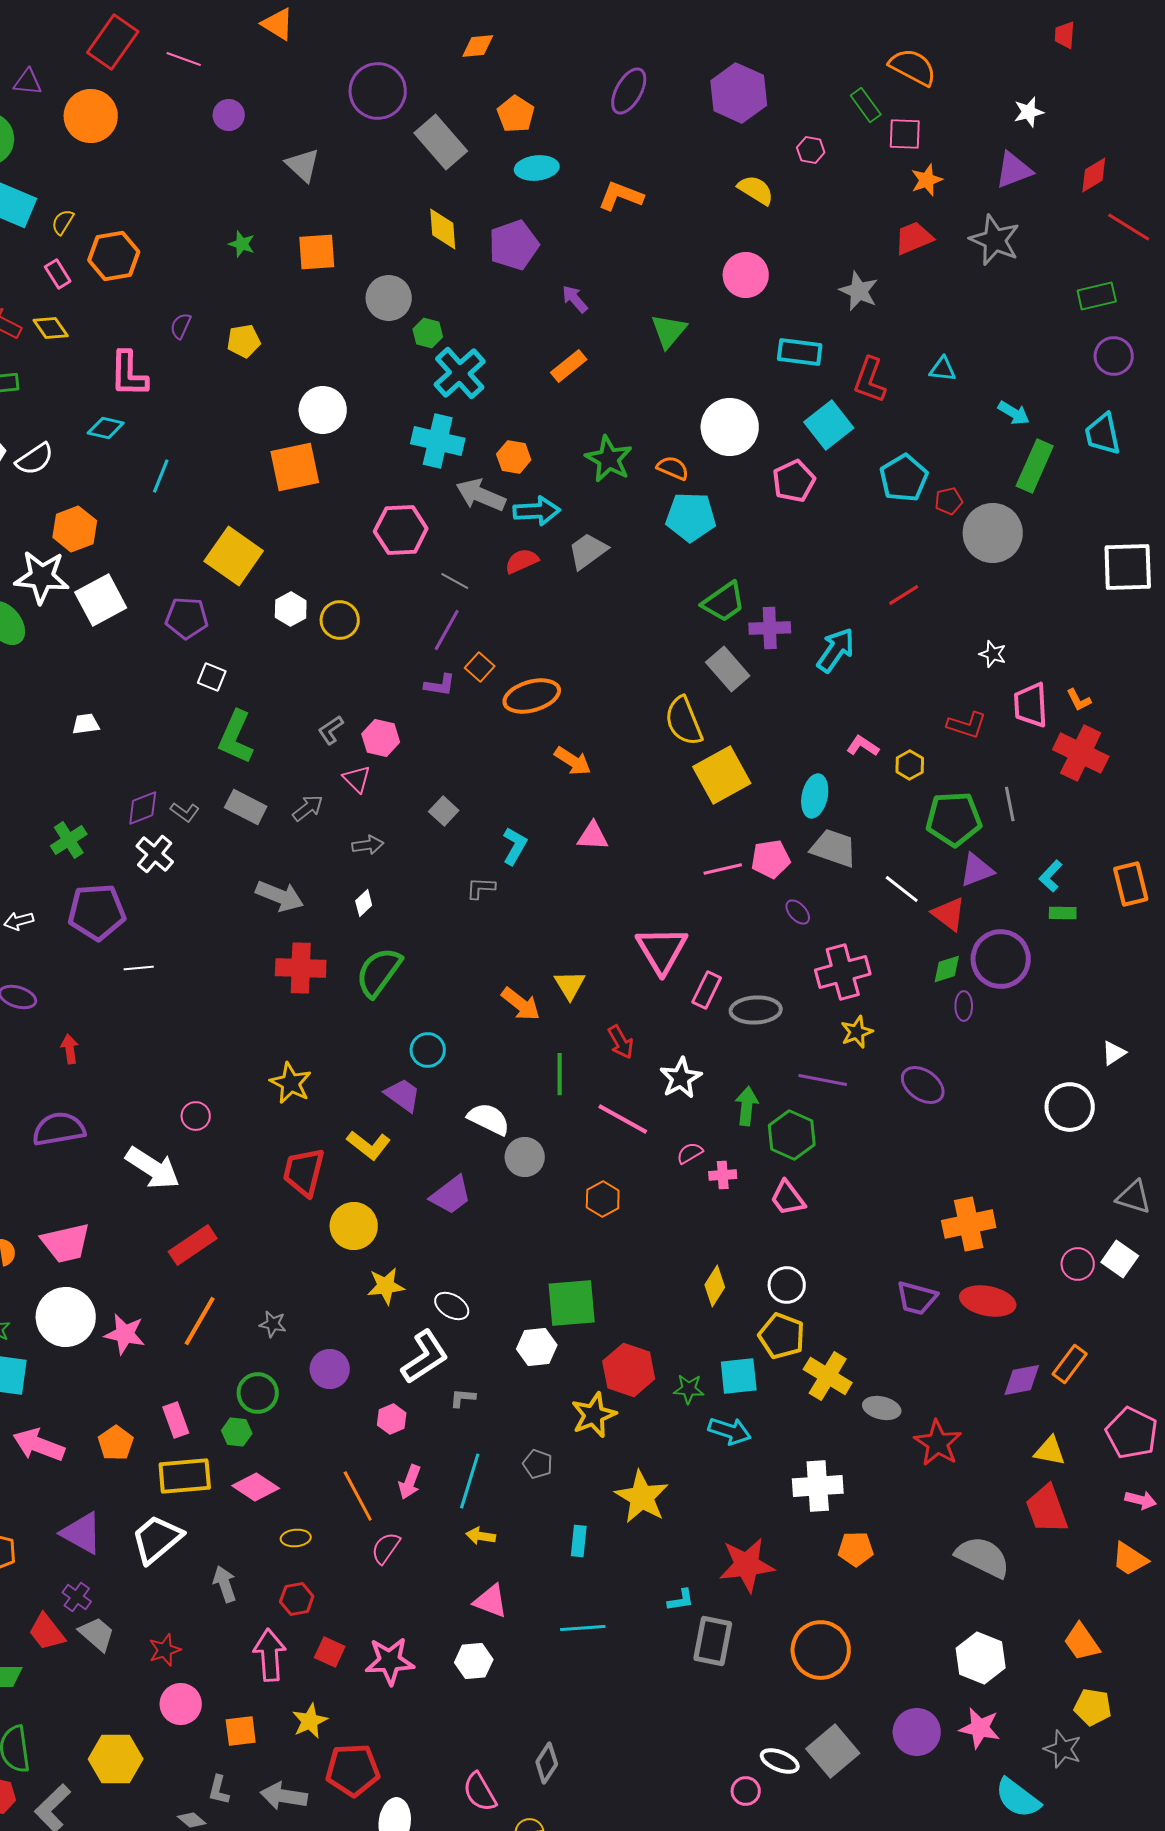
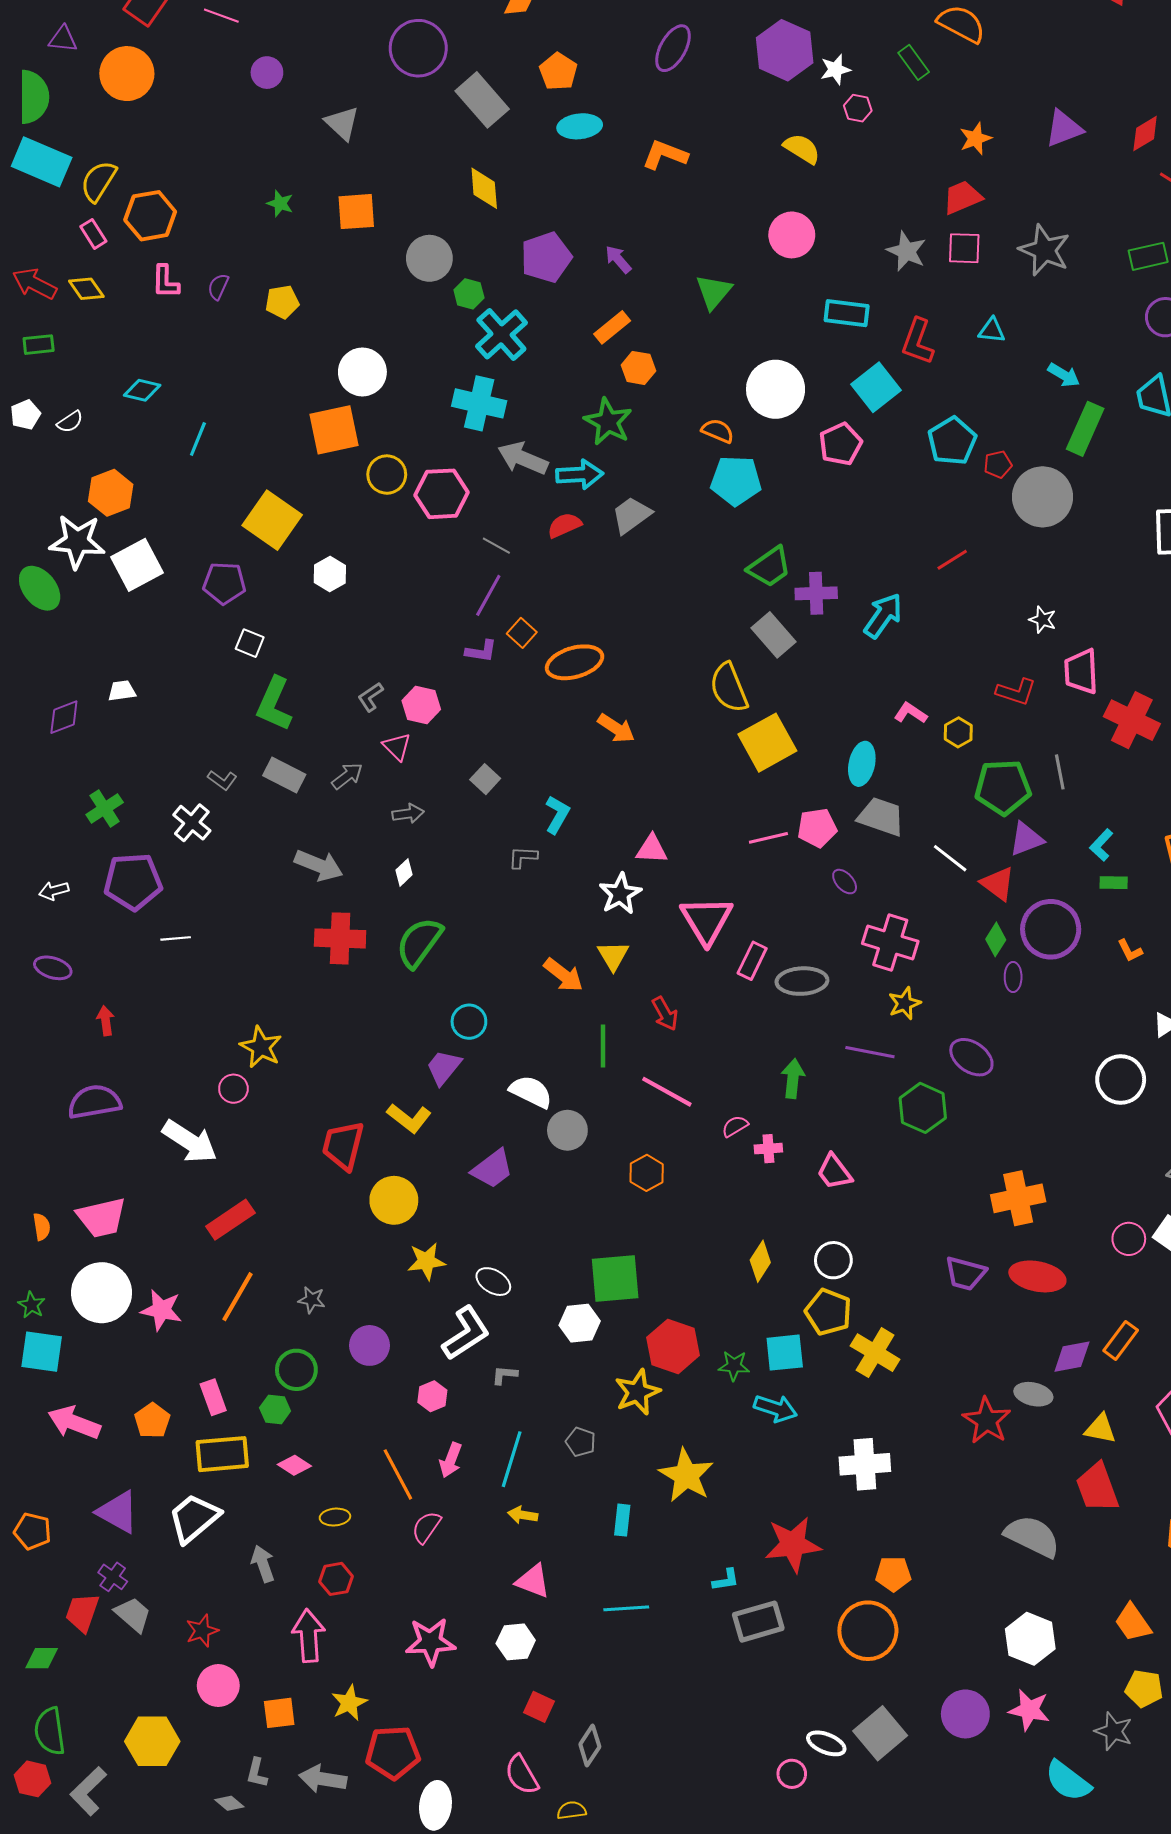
white star: (1029, 112) -> (835, 69), moved
pink square: (905, 134) -> (964, 248), moved
yellow semicircle: (63, 222) -> (98, 181), size x1.6
gray star: (995, 240) -> (1045, 250), moved
purple pentagon: (514, 245) -> (546, 257), moved
pink L-shape: (129, 374) -> (165, 282), moved, size x0.7
orange hexagon: (514, 457) -> (638, 368), moved
white semicircle: (35, 459) -> (70, 422), size x0.7
green star: (609, 459) -> (608, 422), moved
yellow circle: (340, 620) -> (387, 475), moved
orange L-shape: (1079, 700) -> (1130, 951), moved
purple diamond: (143, 808) -> (64, 717), moved
pink triangle: (593, 836) -> (652, 849), moved
green diamond: (947, 969) -> (996, 939), turned -40
pink cross: (843, 972) -> (890, 942), turned 32
white star: (681, 1078) -> (620, 894), moved
yellow star: (291, 1083) -> (261, 1047), moved
purple trapezoid: (403, 1095) -> (444, 1067), turned -87
green hexagon: (792, 1135) -> (923, 1108), moved
gray ellipse: (882, 1408) -> (1033, 1394), moved
pink diamond: (256, 1487) -> (294, 1465), size x0.7
orange pentagon: (856, 1549) -> (893, 1574), moved
red trapezoid: (47, 1632) -> (82, 1612), turned 57
gray rectangle: (713, 1641) -> (758, 1622), turned 63
red square: (330, 1652) -> (539, 1707), moved

